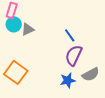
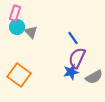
gray triangle: (28, 29) -> (31, 32), turned -48
blue star: (68, 80) -> (71, 72), moved

